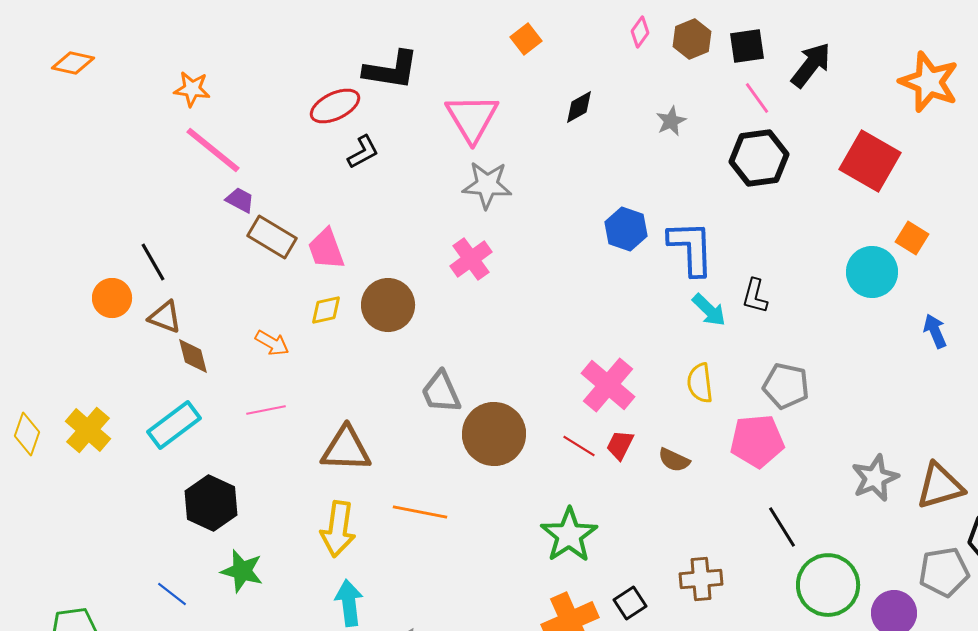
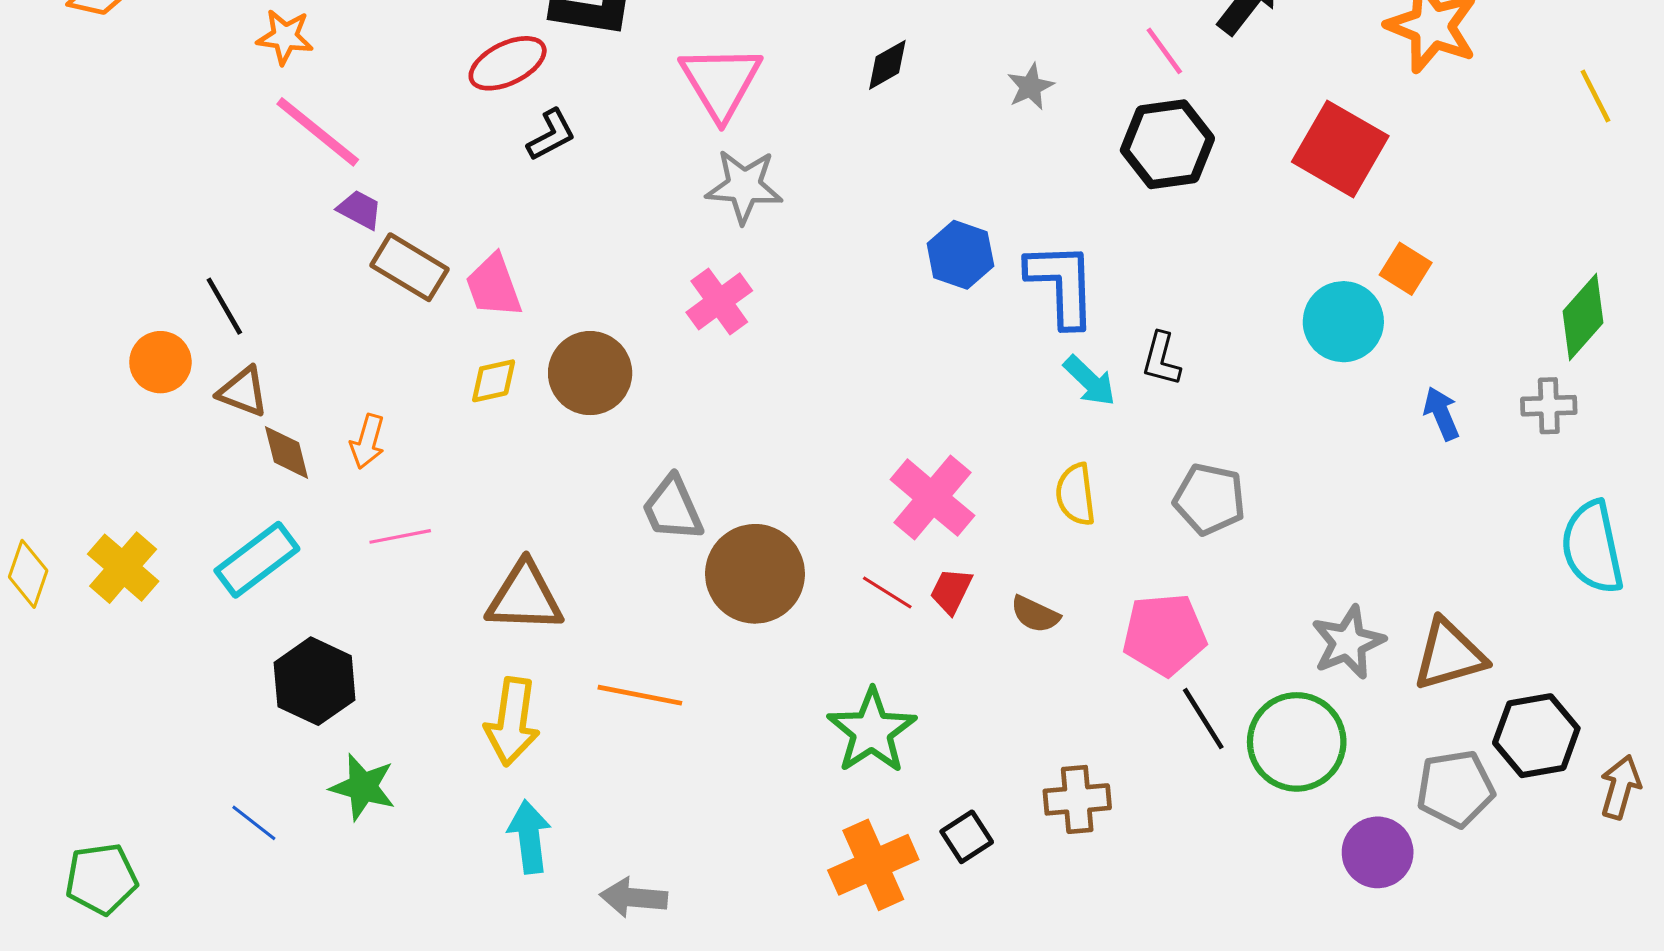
orange arrow: (272, 343) -> (367, 442), moved, turned 76
pink pentagon: (757, 441) -> (1164, 635), moved
green circle: (828, 585) -> (1297, 742), moved

